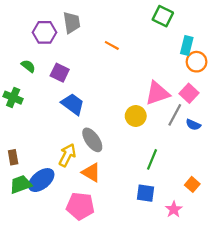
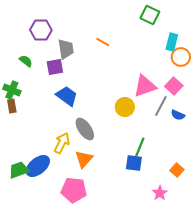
gray trapezoid: (72, 23) -> (66, 49), moved
purple square: (60, 73) -> (55, 67), turned -36
brown rectangle: (13, 157) -> (12, 106), moved
orange triangle: (91, 172) -> (84, 159), turned 42
blue square: (145, 193) -> (134, 163), moved

